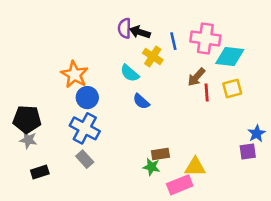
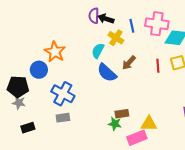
cyan semicircle: (130, 73) -> (98, 51), turned 77
brown arrow: (196, 77) -> (129, 63), moved
blue circle: (87, 98) -> (39, 70), moved
blue semicircle: (141, 101) -> (107, 73), size x1.5
gray rectangle: (85, 159) -> (63, 118), turned -56

